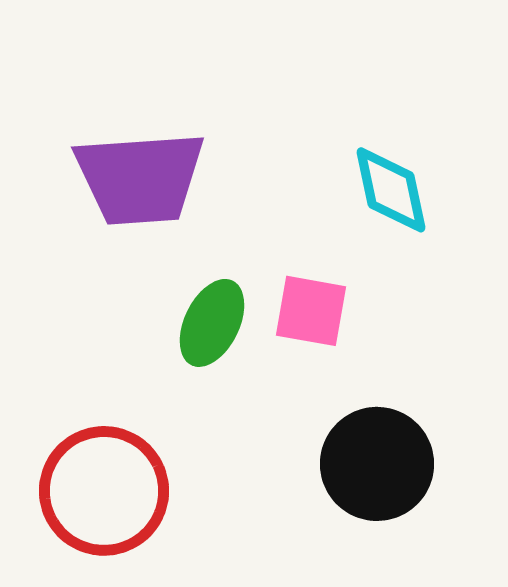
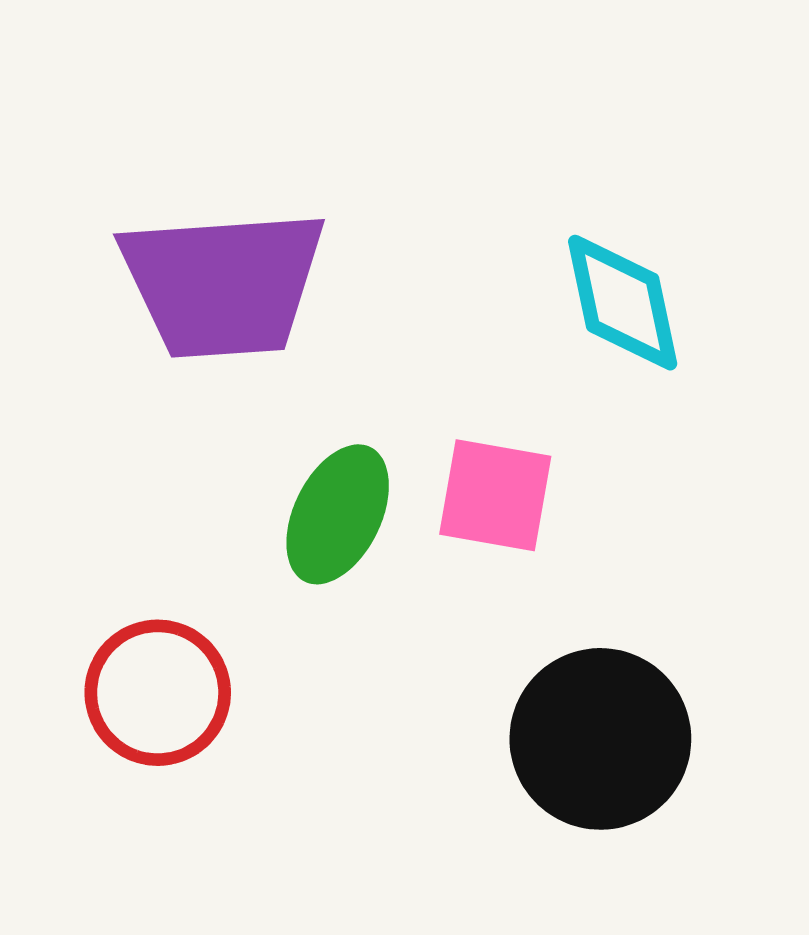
red circle: (104, 491) -> (158, 693), moved, size x0.7

